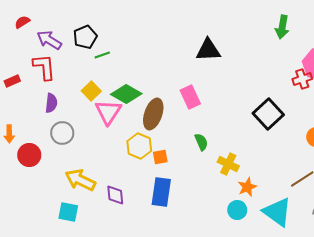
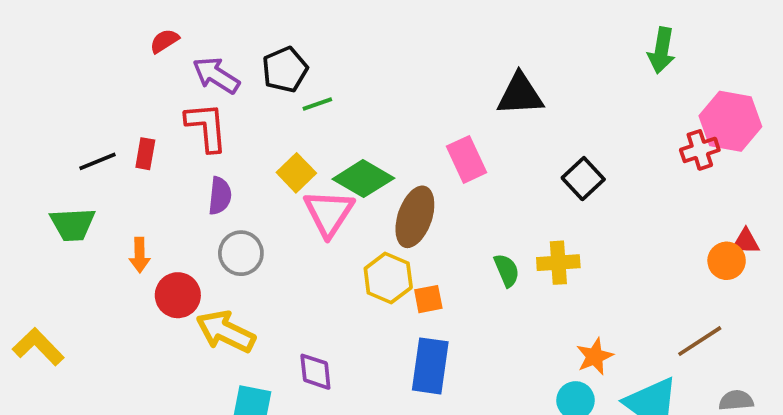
red rectangle: (12, 81) -> (145, 154), turned -56
pink rectangle: (190, 97) -> (467, 159), moved
black square: (268, 114) -> (583, 179), moved, size x0.7
yellow cross: (228, 164) -> (558, 263), moved, turned -30
yellow arrow: (80, 180) -> (226, 332), moved
purple diamond: (115, 195) -> (315, 372), moved

